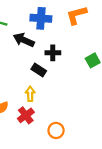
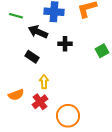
black rectangle: (39, 70) -> (32, 57), moved
orange circle: (56, 130) -> (68, 116), size x1.5

